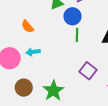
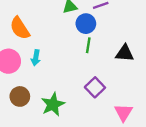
orange semicircle: (27, 27) -> (20, 28), moved, size x1.5
cyan arrow: (33, 52) -> (36, 58), turned -80

